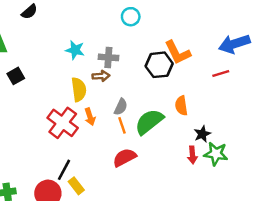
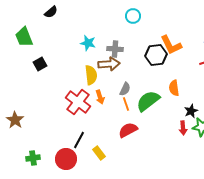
brown arrow: (101, 76) -> (109, 64), size x1.5
yellow rectangle: (76, 186) -> (99, 153), moved

